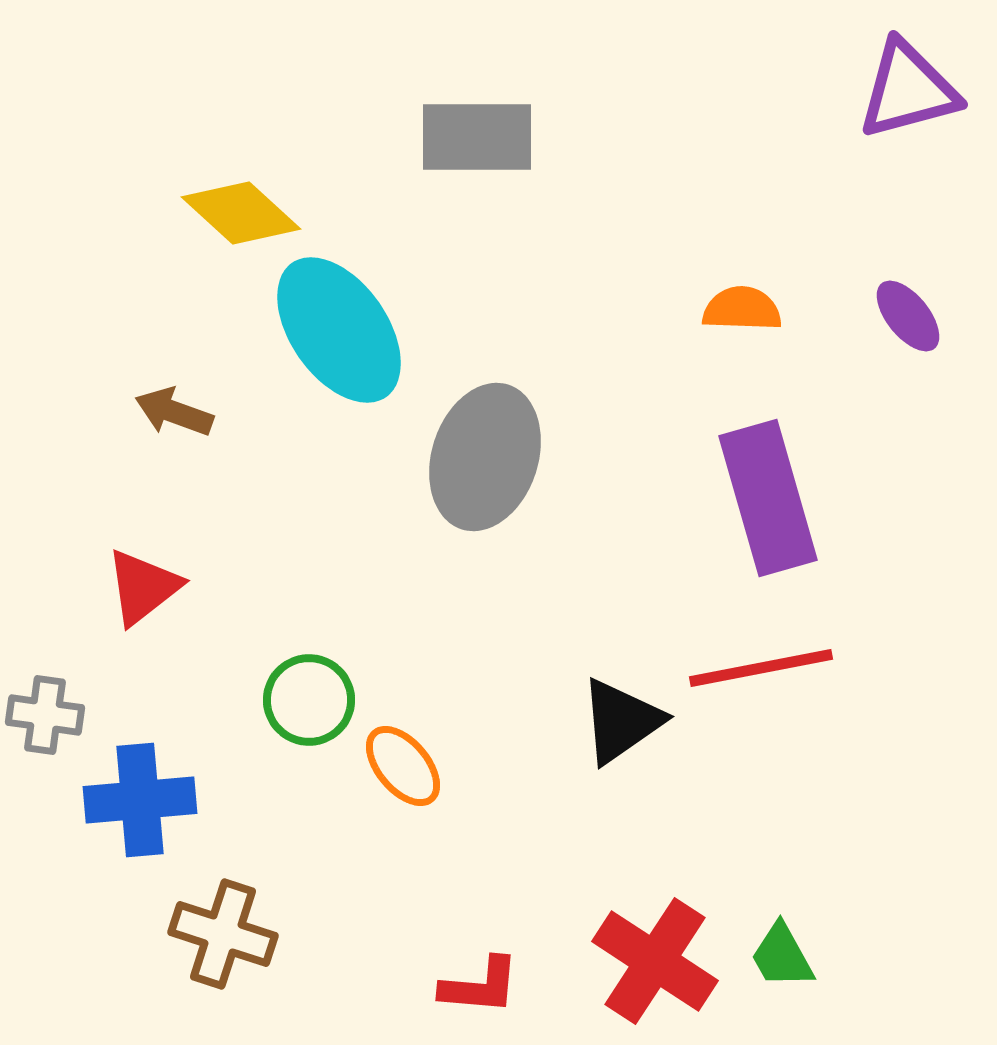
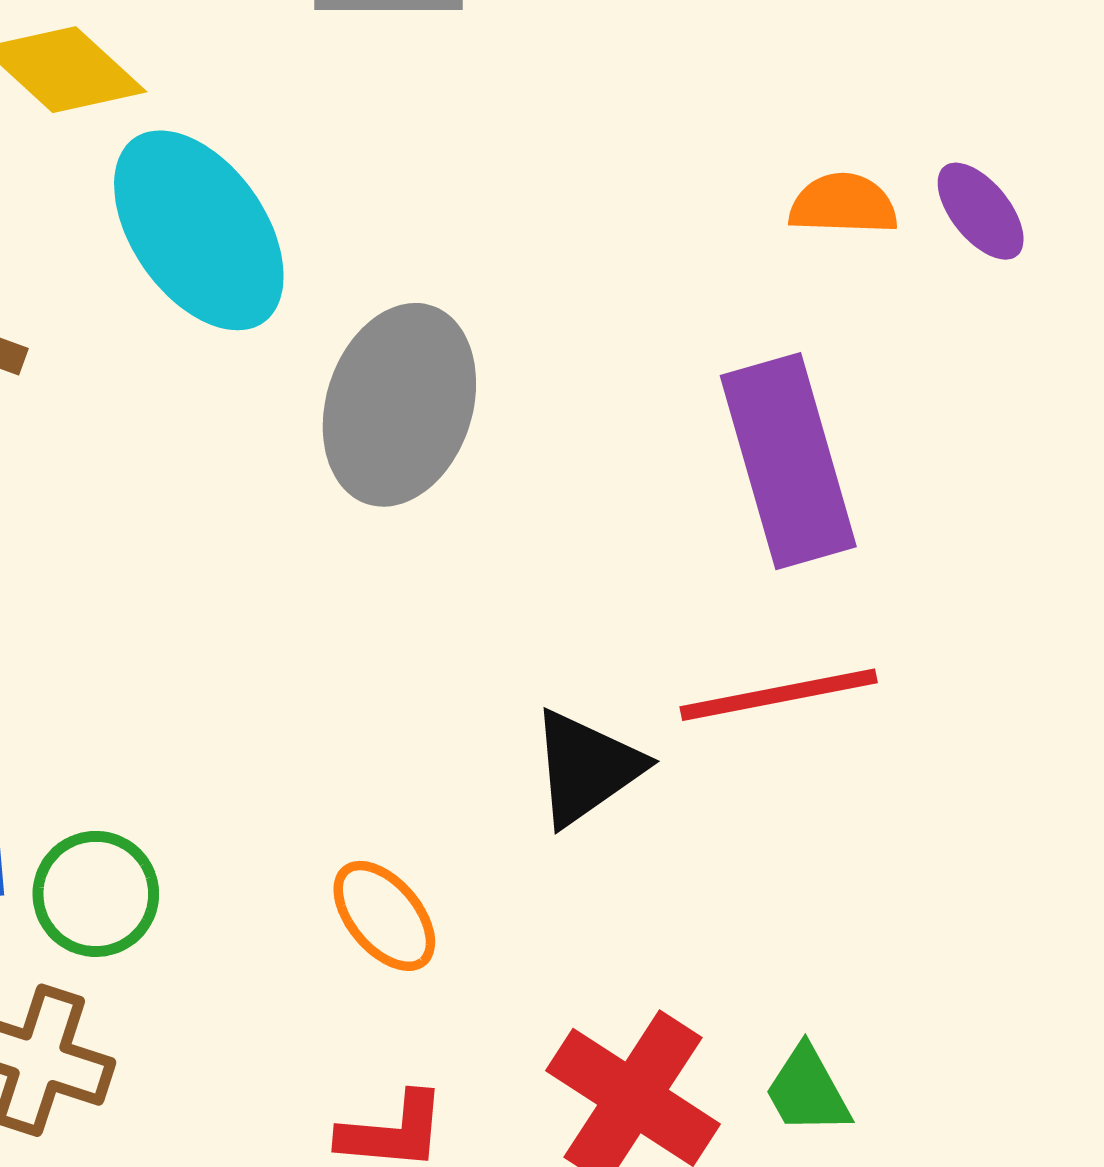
orange semicircle: (742, 309) -> (843, 204), moved
green circle: (309, 700) -> (96, 894), moved
orange ellipse: (403, 766) -> (384, 916), moved

